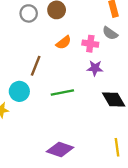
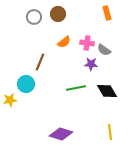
gray semicircle: (110, 33) -> (104, 50), moved
green line: (62, 93) -> (76, 88), moved

